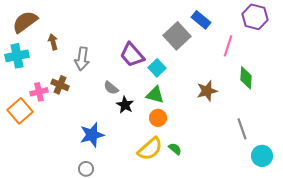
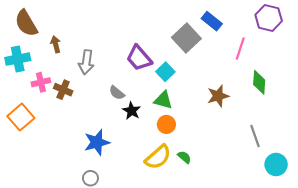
brown semicircle: (25, 22) -> (26, 23), turned -84
pink cross: (39, 92) -> (41, 82), moved

